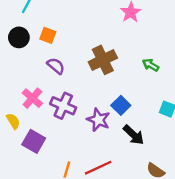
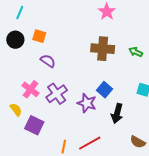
brown cross: (103, 60) -> (103, 49), moved, turned 35
green arrow: (151, 65) -> (136, 52), moved
purple cross: (63, 106) -> (57, 94), turned 35
black arrow: (134, 135) -> (117, 113), turned 66

